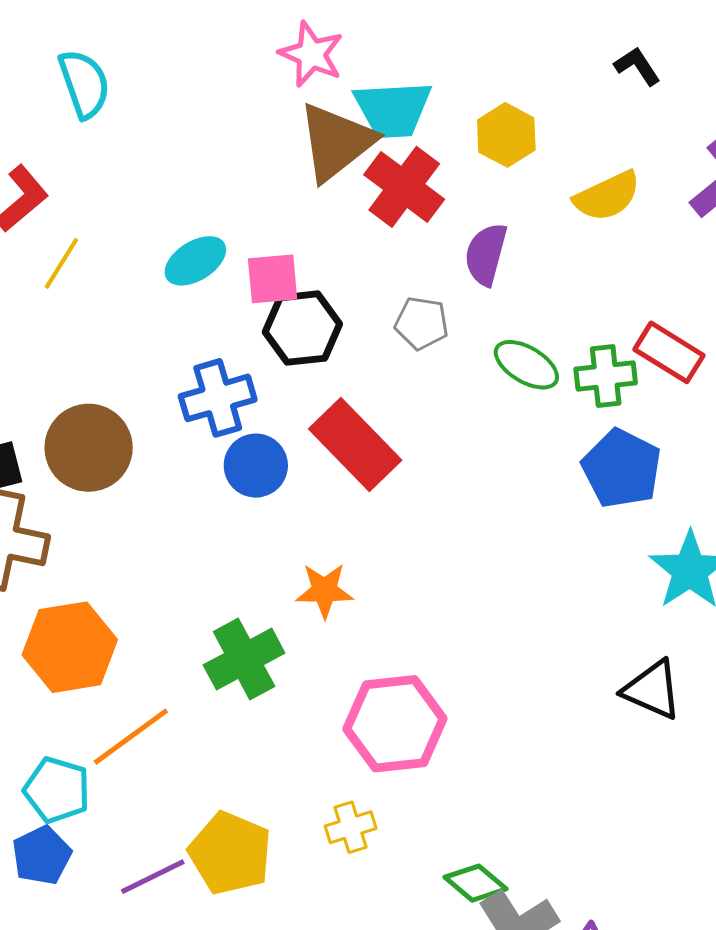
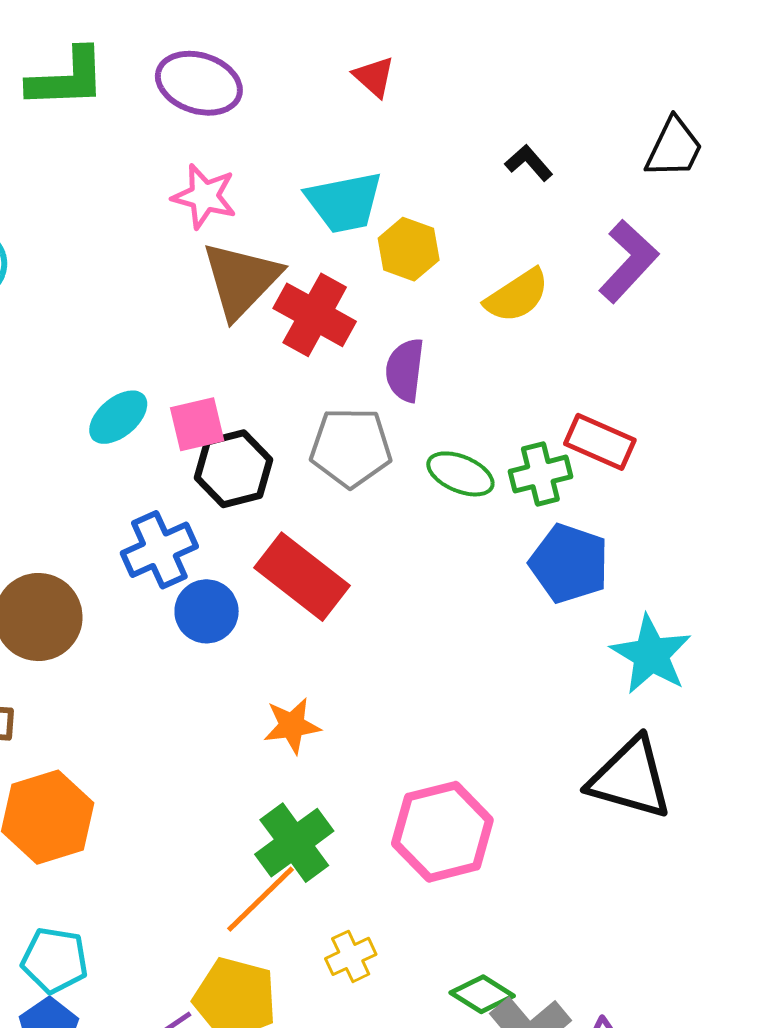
cyan trapezoid: (393, 109) -> (344, 202), moved
gray pentagon: (422, 323) -> (351, 447), size x1.5
green cross: (244, 659) -> (294, 843), moved
black triangle: (652, 690) -> (630, 778), size x1.4
pink hexagon: (395, 724) -> (442, 832), moved
orange line: (131, 737) -> (261, 899), moved

